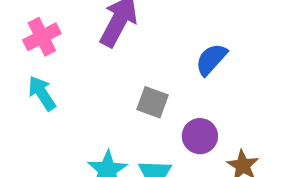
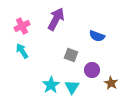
blue semicircle: (211, 59) -> (97, 36), turned -112

